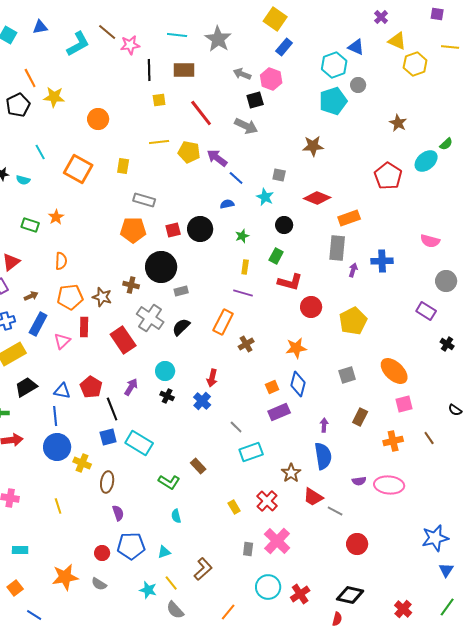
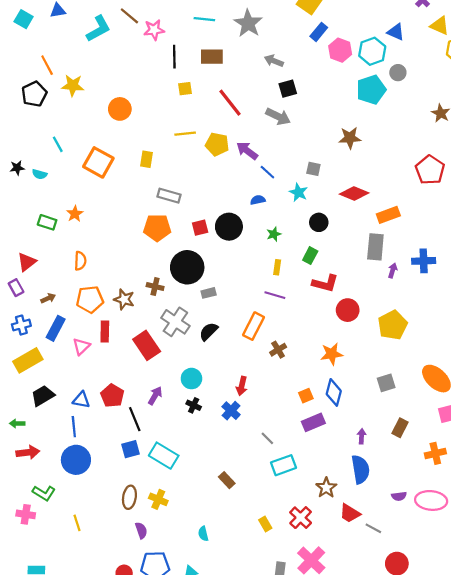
pink hexagon: (271, 79) -> (340, 50), moved
yellow cross: (82, 463) -> (158, 499), moved
green L-shape: (169, 482) -> (44, 493), moved

